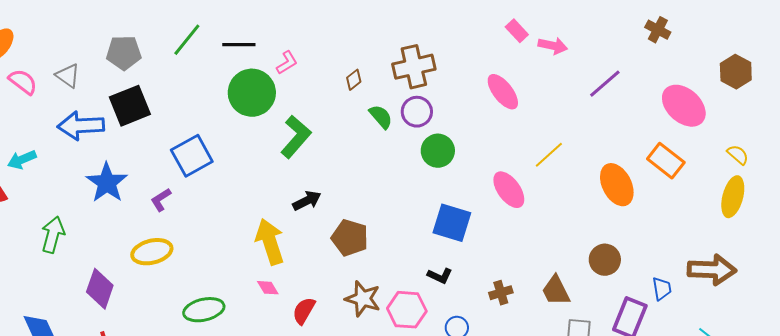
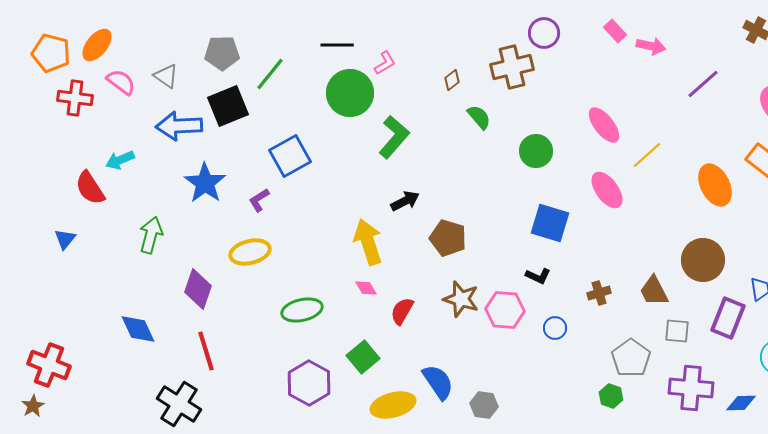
green line: (187, 40) -> (270, 74), moved
pink ellipse: (503, 92) -> (604, 125), moved
purple circle: (417, 112) -> (544, 33), moved
brown circle: (605, 260) -> (703, 260), size x1.4

